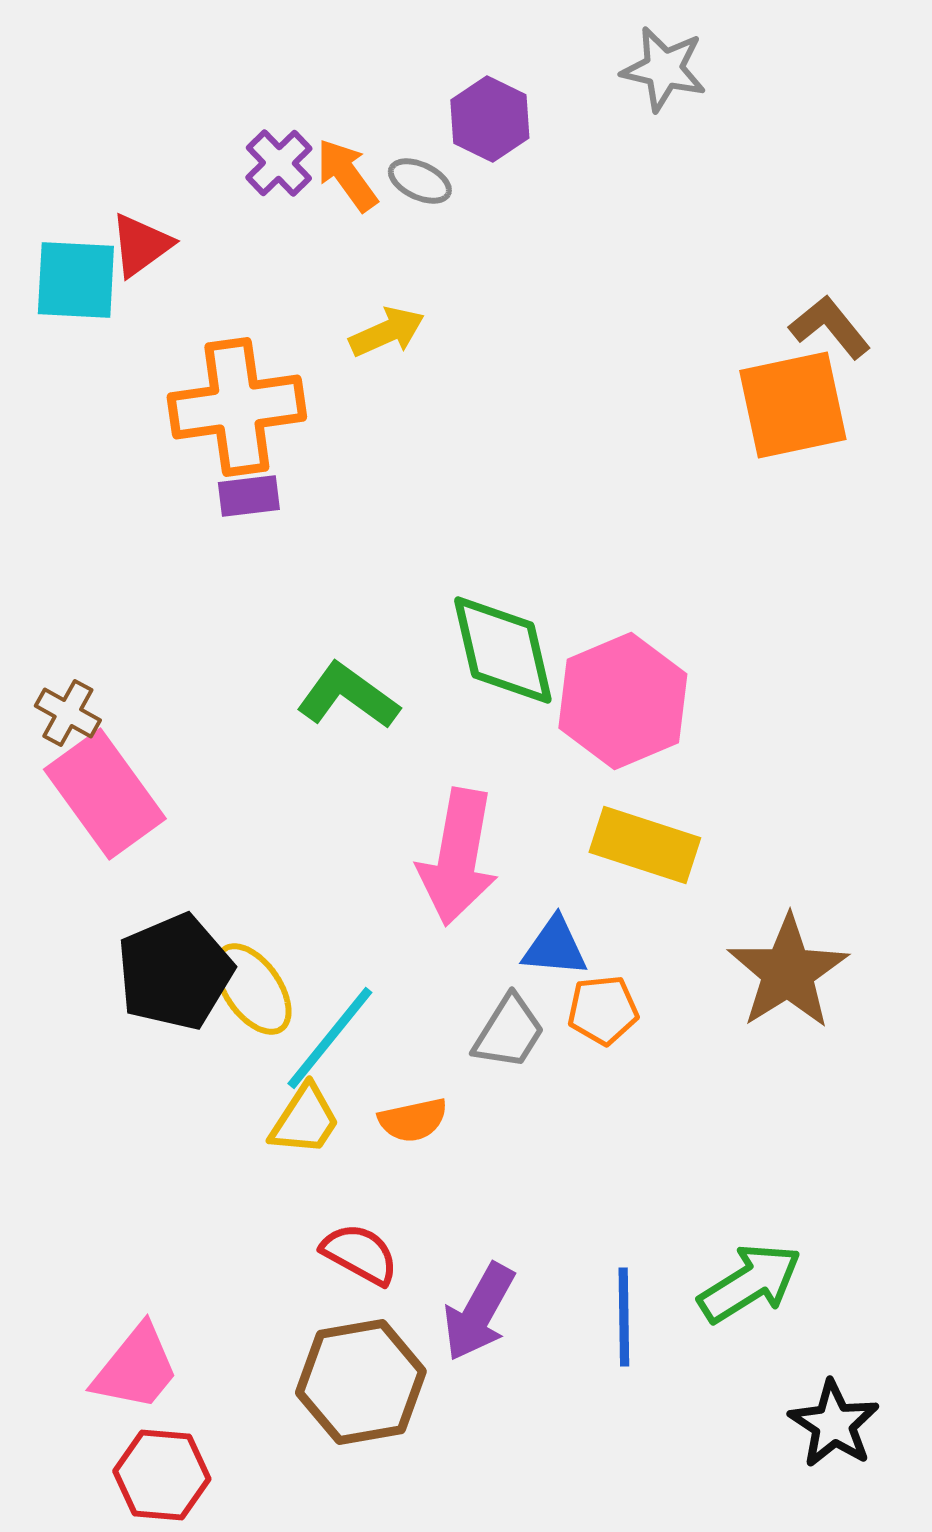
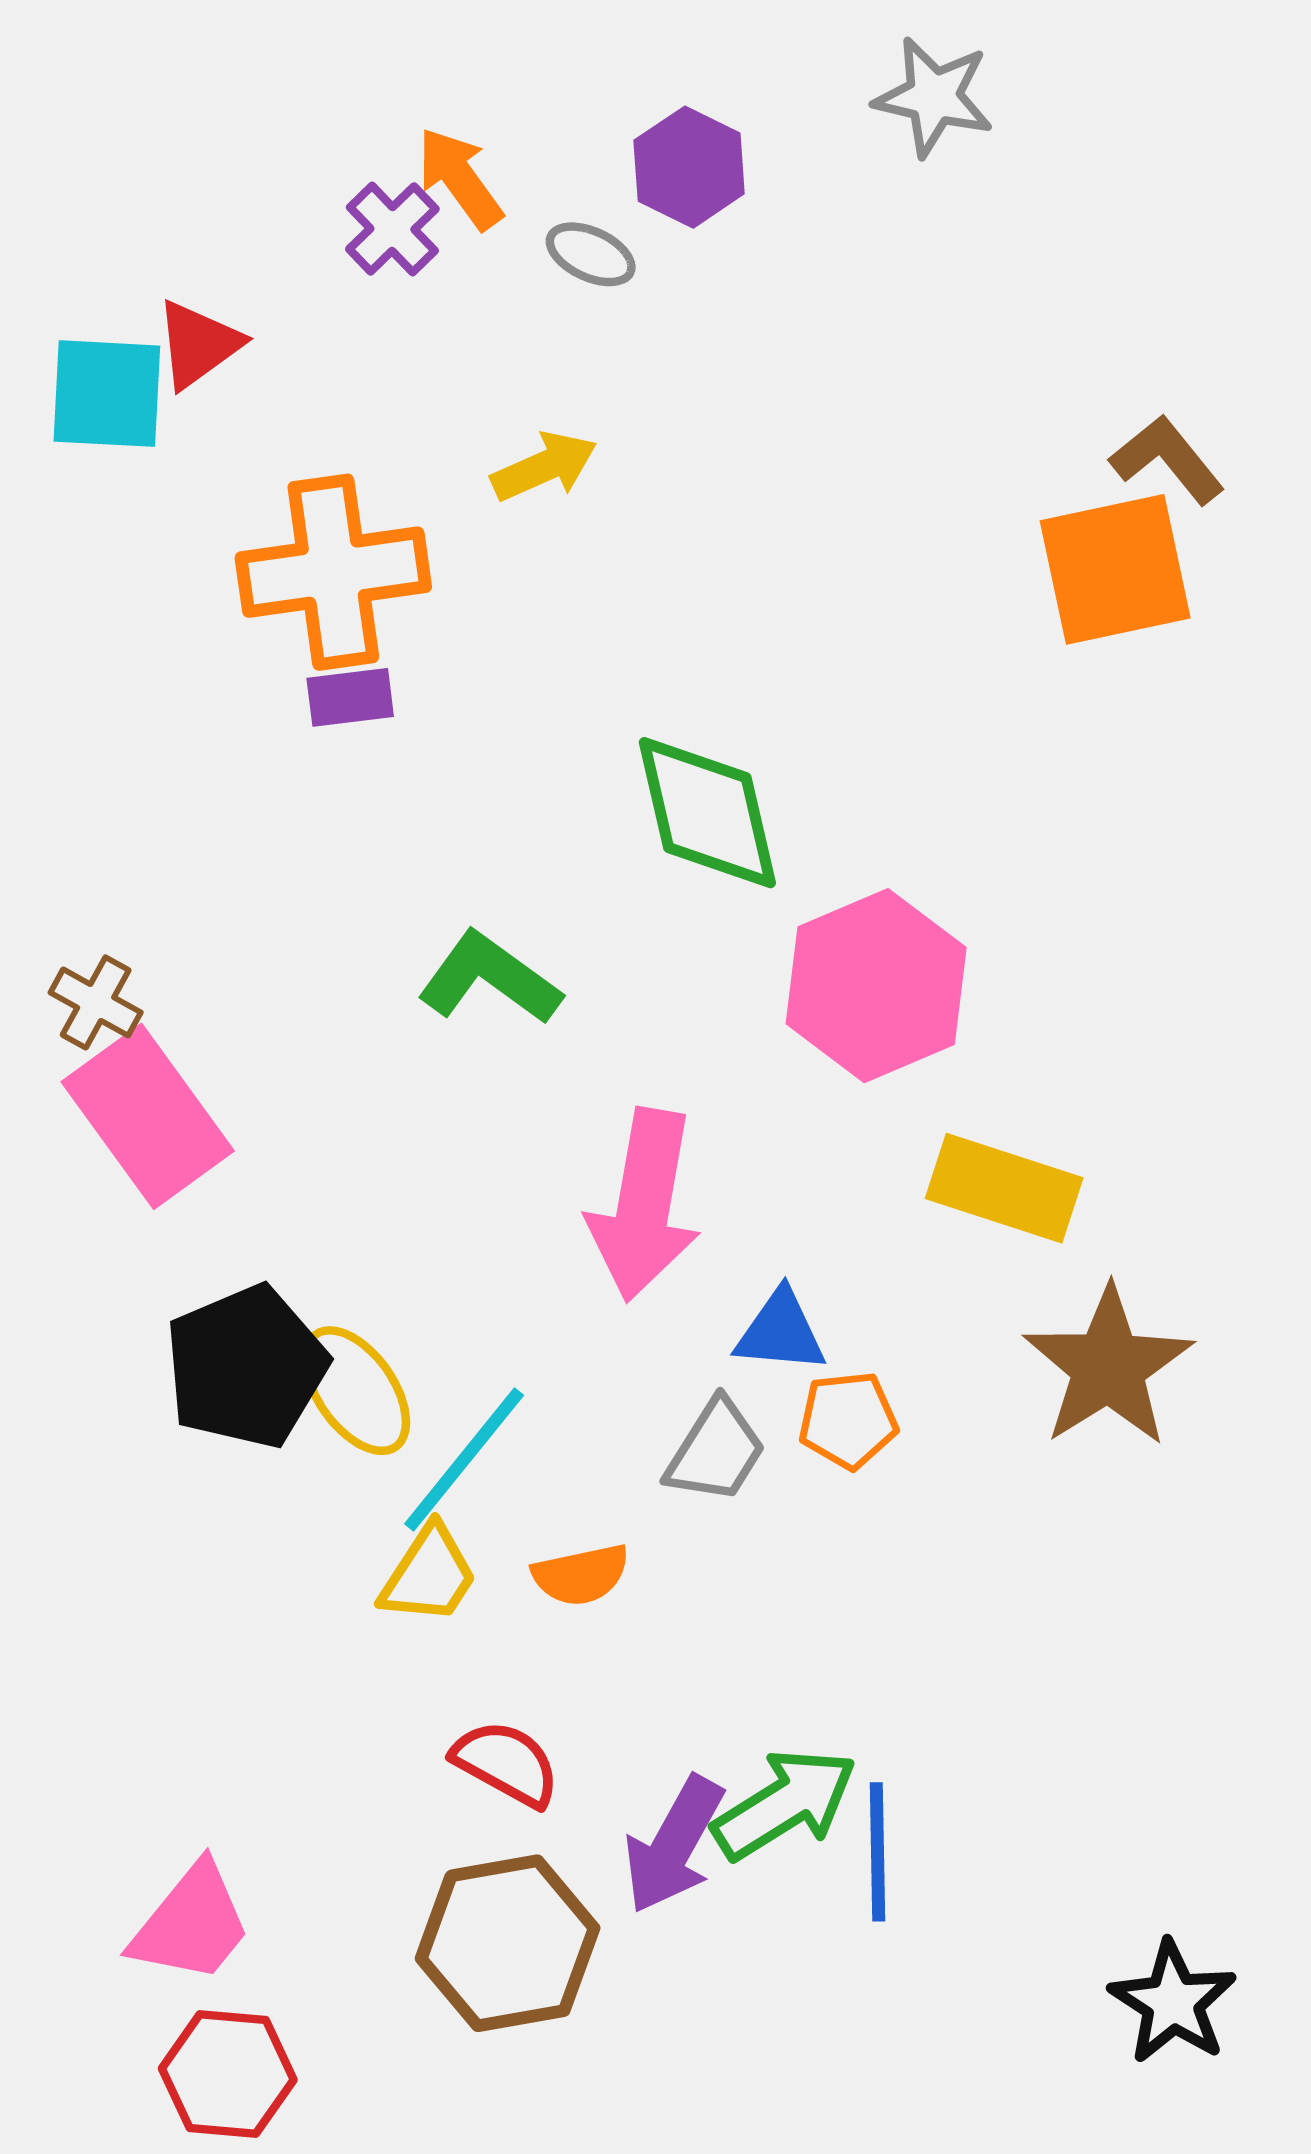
orange arrow: (347, 175) -> (460, 178), moved
green diamond: (503, 650) -> (707, 813), moved
yellow rectangle: (645, 845) -> (1004, 1188), moved
green arrow: (750, 1283) -> (785, 1804), moved

